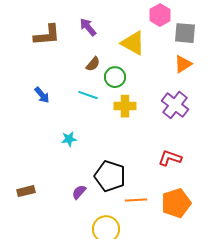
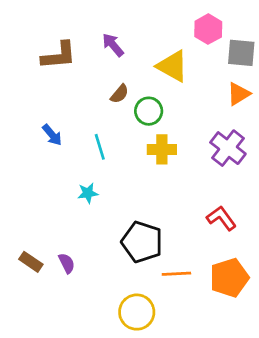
cyan line: (88, 95) -> (100, 147), moved, turned 54
red L-shape: (170, 158) -> (221, 218), turned 35
brown rectangle: (26, 191) -> (31, 262), turned 48
purple semicircle: (79, 192) -> (67, 263), moved, turned 112

